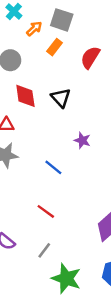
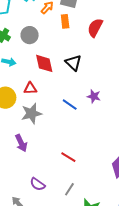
orange rectangle: (55, 47) -> (65, 21), turned -40
blue line: (53, 167) -> (70, 105), moved

